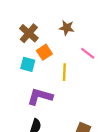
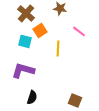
purple L-shape: (40, 97) -> (23, 70), moved

